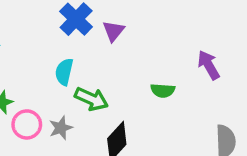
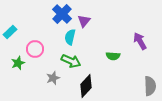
cyan semicircle: (64, 72) -> (70, 37), moved
pink circle: (27, 124) -> (35, 49), moved

